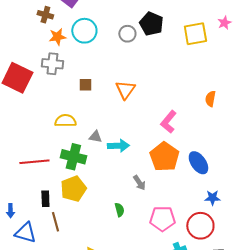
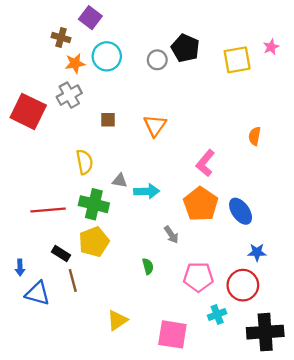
gray cross: (52, 64) -> (69, 95), turned -35
yellow semicircle: (65, 121) -> (84, 162), turned 80
black rectangle: (45, 199) -> (61, 253), turned -56

